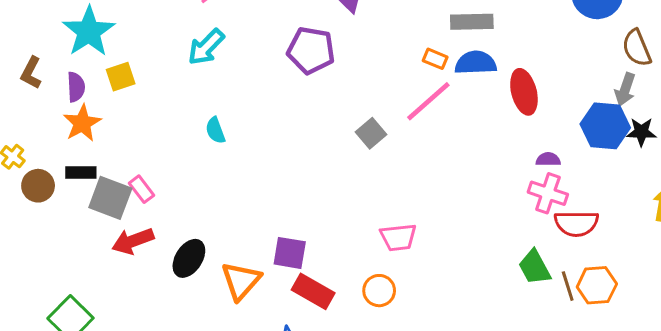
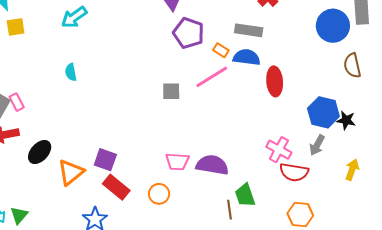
purple pentagon: (311, 50) -> (189, 33), moved
gray arrow: (625, 89) -> (317, 145), moved
gray square: (371, 133) -> (171, 91), turned 30
purple semicircle: (548, 159) -> (212, 165), moved, size x2.0
green trapezoid: (534, 267) -> (245, 195), moved
brown line: (568, 286) -> (229, 210), moved

